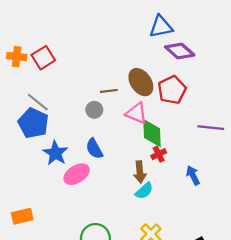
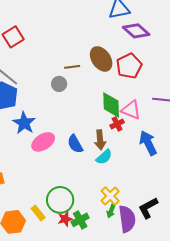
pink triangle: (136, 113) -> (131, 110), moved
blue semicircle: (94, 149) -> (75, 144), moved
blue arrow: (193, 175) -> (148, 143), size x1.4

